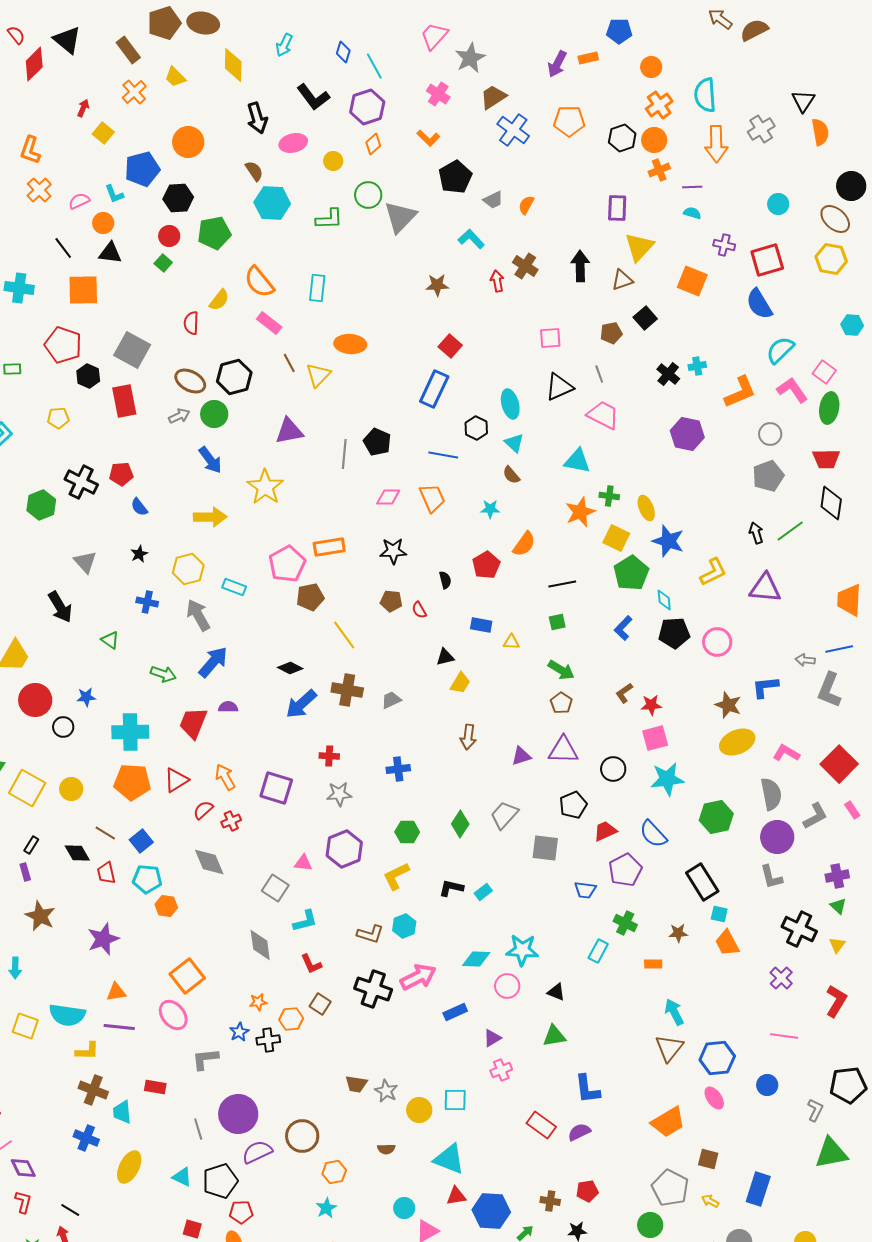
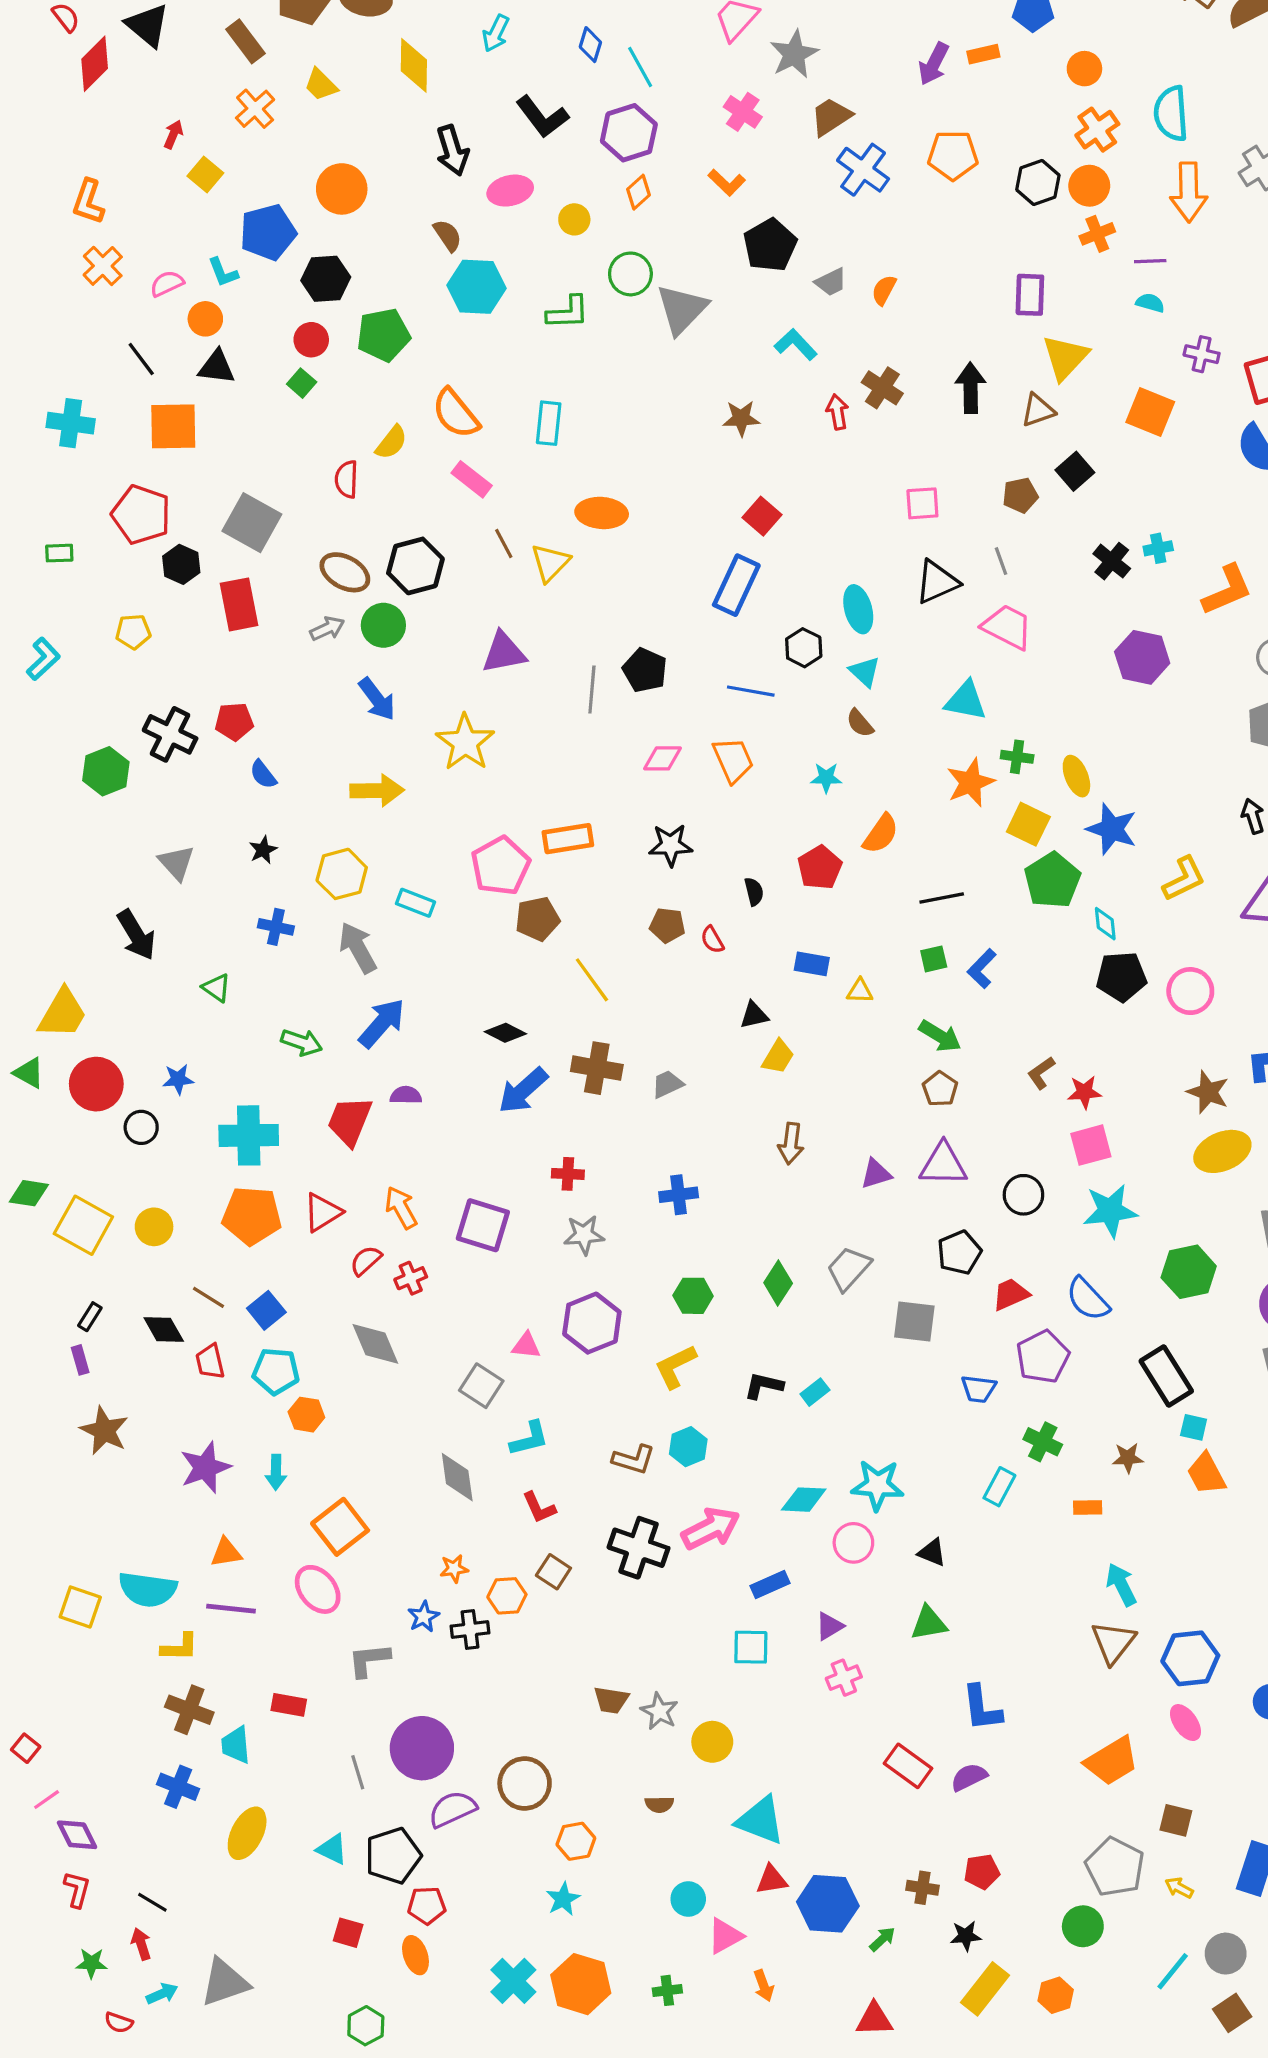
blue L-shape: (623, 628) -> (982, 969), moved
cyan arrow: (15, 968) -> (276, 1472), moved
cyan square: (455, 1100) -> (751, 1647), moved

